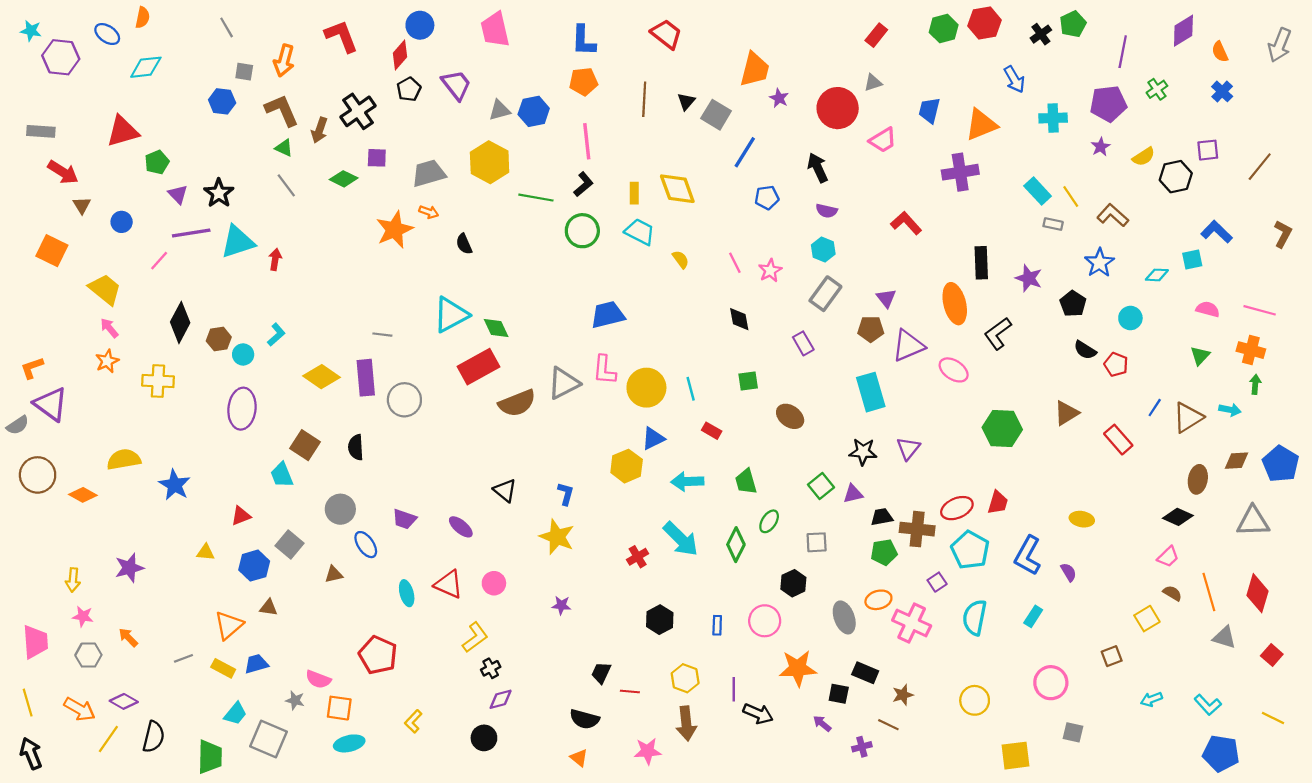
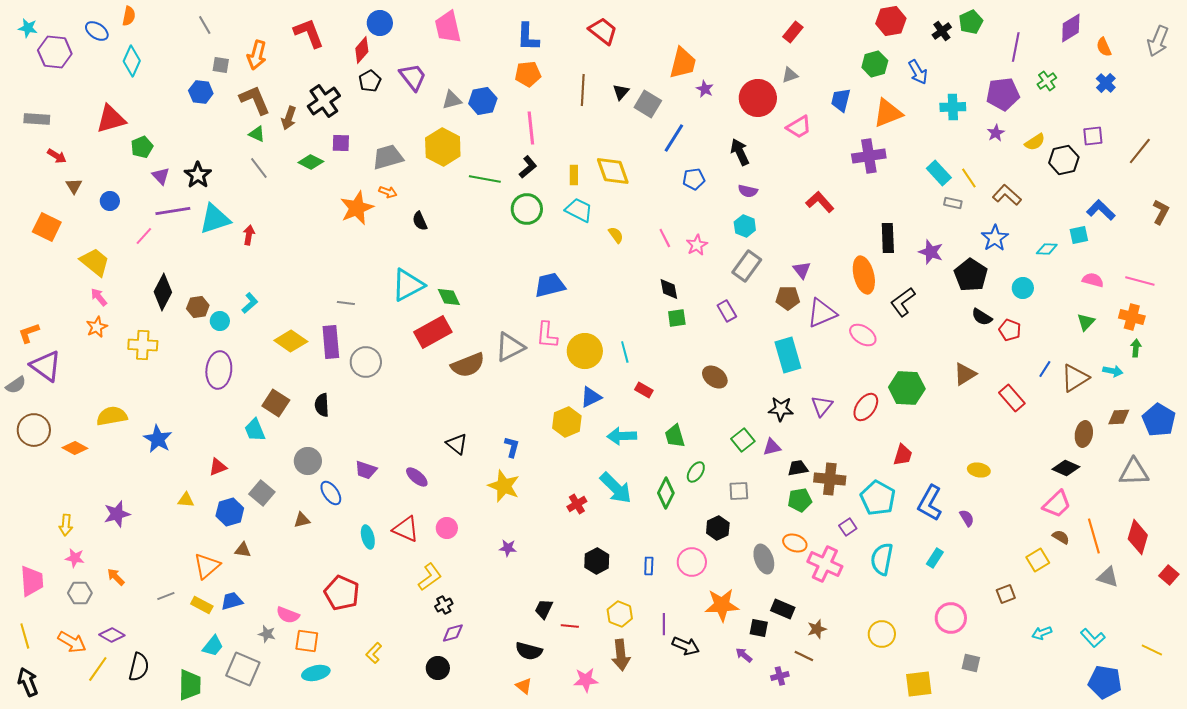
green hexagon: (944, 29) -> (875, 64), moved
cyan diamond: (146, 67) -> (132, 61), turned -60
red arrow: (63, 172) -> (57, 156), size x0.7
black pentagon: (1073, 304) -> (971, 275), size x1.4
green square: (748, 381) -> (677, 318), moved
red ellipse: (957, 508) -> (866, 407), moved, turned -32
pink trapezoid: (1168, 557) -> (1057, 504), size x1.4
orange ellipse: (878, 600) -> (795, 543), turned 35
red square: (1272, 655) -> (1169, 575), moved

